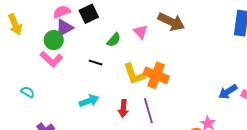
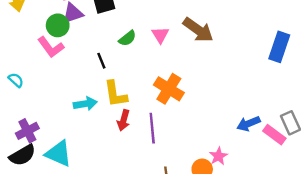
black line: (96, 63) -> (101, 61), turned 40
yellow L-shape: (134, 74) -> (115, 94), moved

